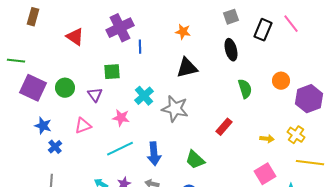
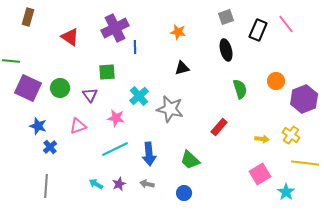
black triangle: (187, 68) -> (182, 68), size x0.7

